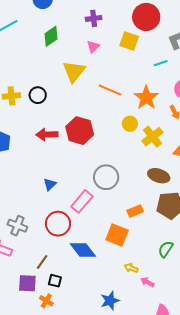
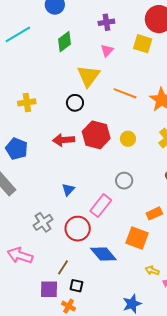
black circle: (38, 95) -> (75, 103), moved
yellow circle: (130, 124) -> (128, 139), moved
gray circle: (106, 177) -> (124, 181), size x0.7
gray cross: (17, 226) -> (43, 222), moved, turned 36

